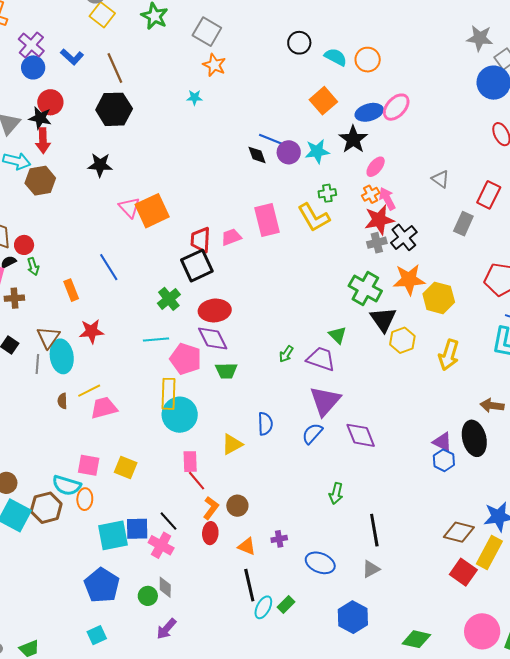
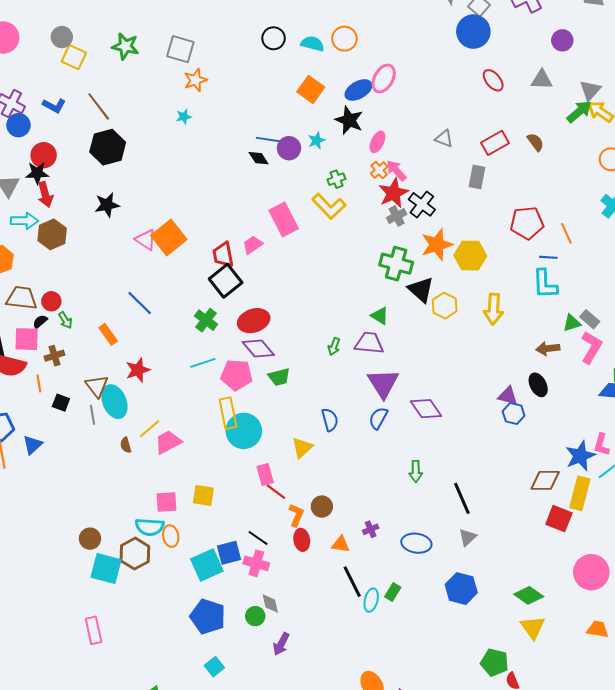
orange star: (214, 65) -> (195, 80), turned -30
cyan star: (317, 151) -> (317, 141), size x0.7
red rectangle: (489, 195) -> (495, 143), turned 48
black ellipse: (474, 438) -> (538, 385), size x0.7
green diamond: (416, 639) -> (529, 595), turned 36

